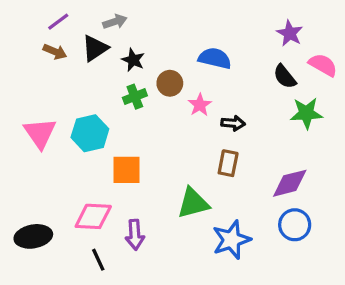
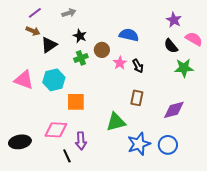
black triangle: (95, 48) -> (49, 45), moved
black arrow: (233, 123) -> (138, 66), moved, turned 56
pink triangle: (40, 133) -> (24, 80), turned -35
blue circle: (295, 225) -> (168, 145), moved
black line: (98, 260) -> (67, 156), moved

